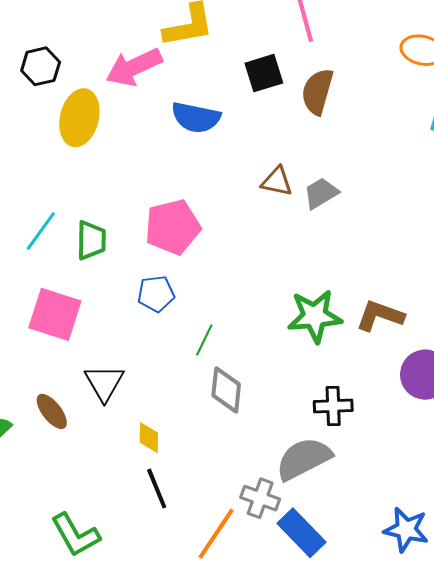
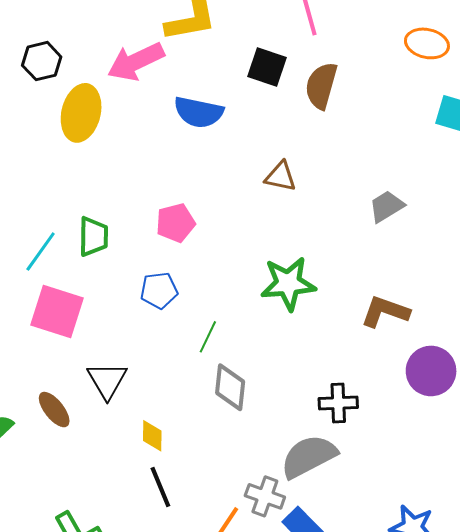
black square: (264, 73) -> (267, 67), turned 36
gray trapezoid: (321, 193) -> (387, 206), moved
pink pentagon: (173, 227) -> (176, 223), size x0.7
cyan line: (41, 231) -> (41, 251), moved
green star: (315, 316) -> (288, 284), moved

